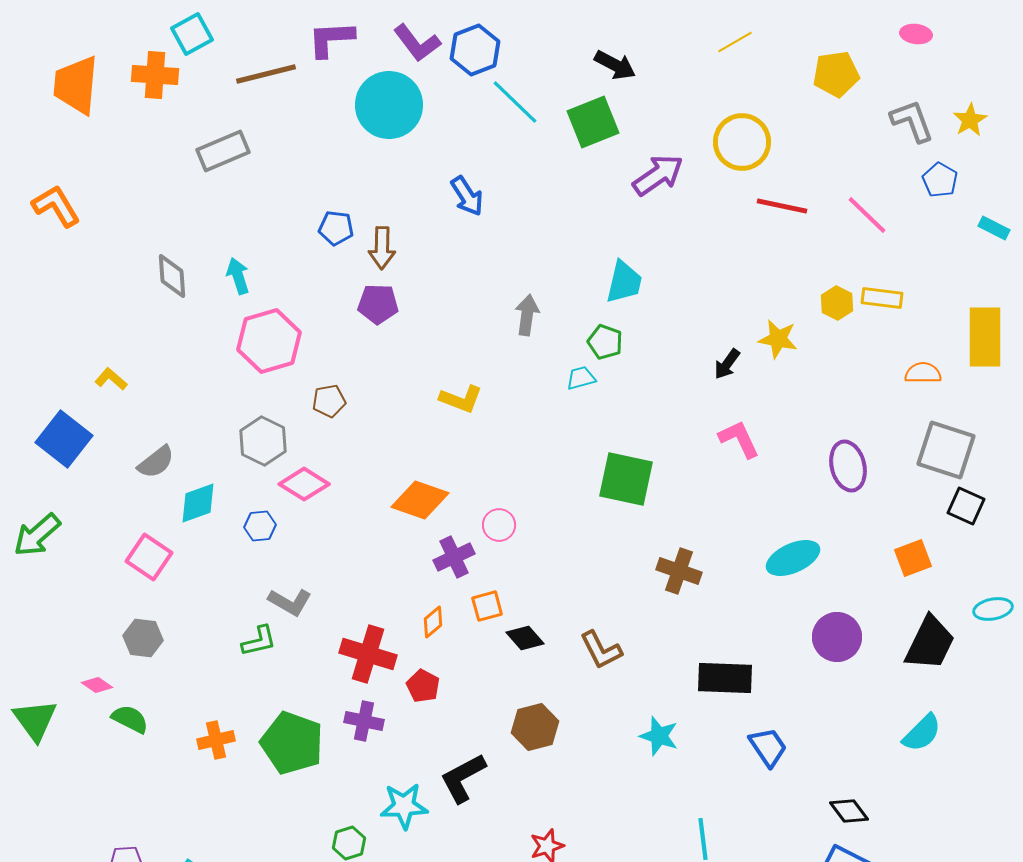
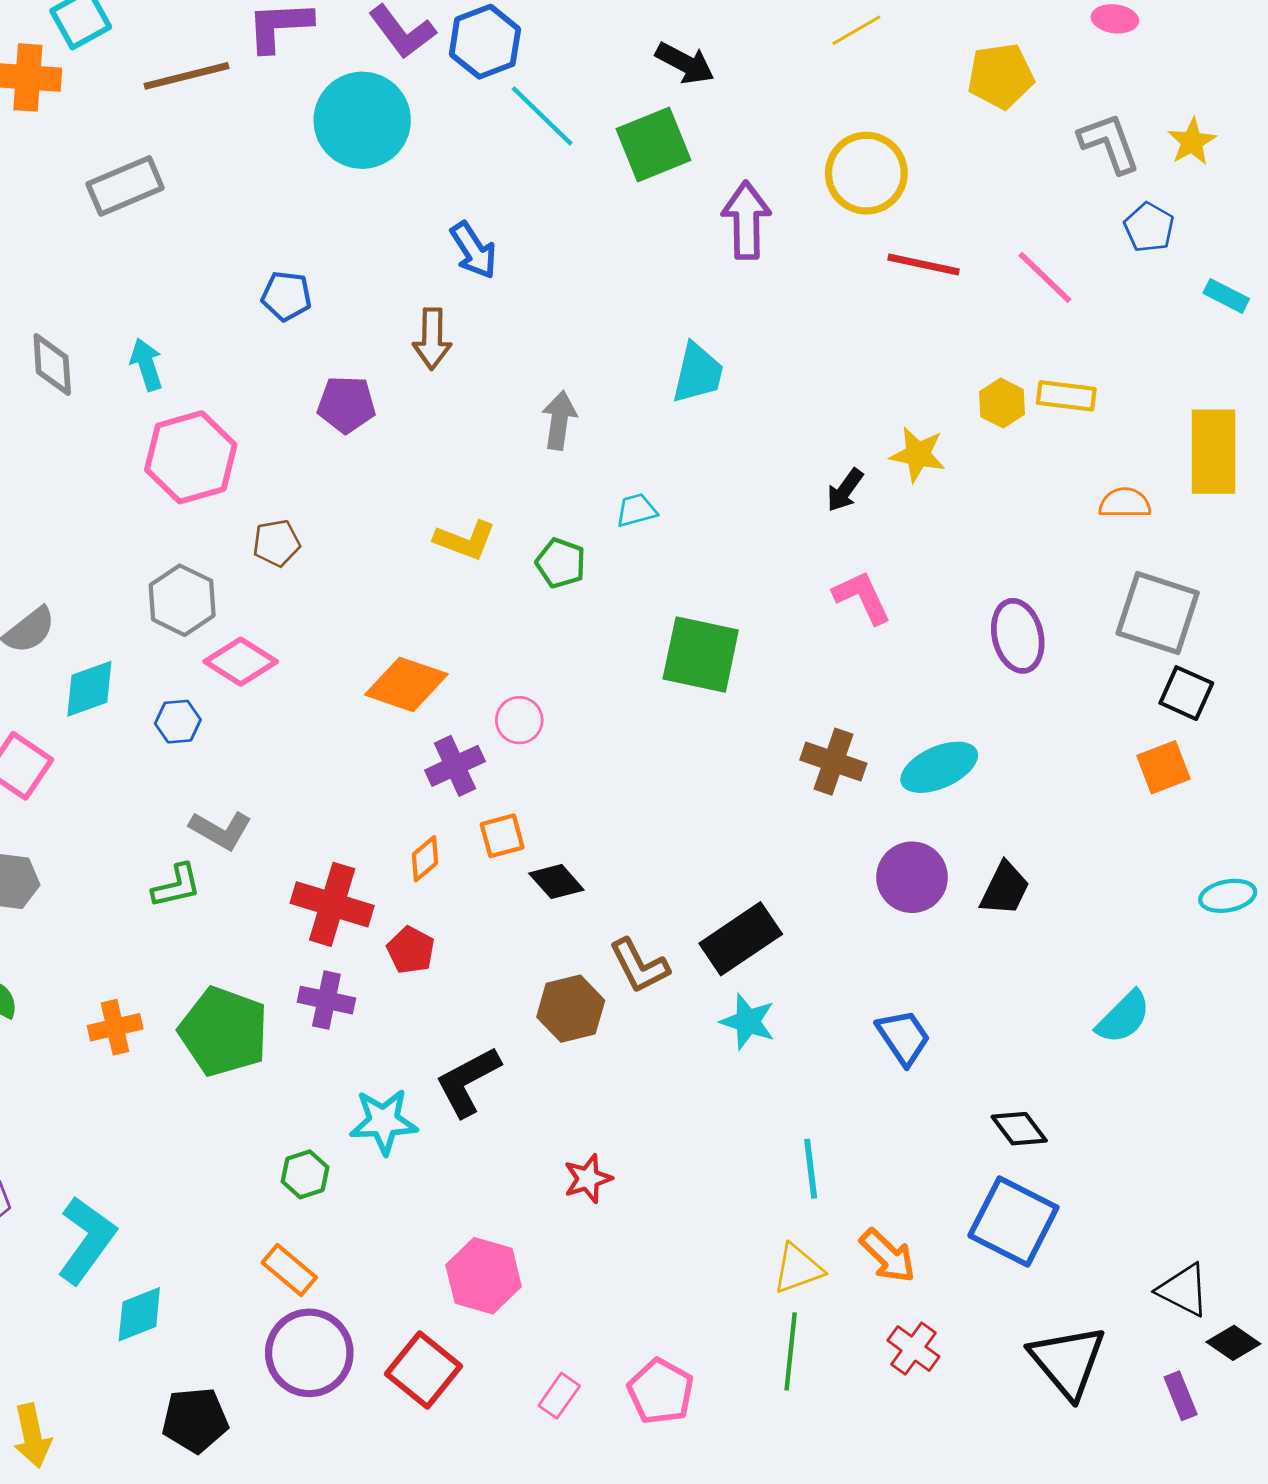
purple arrow: (658, 175) -> (746, 220), turned -56
brown arrow: (382, 248) -> (432, 339), moved
green pentagon: (605, 342) -> (561, 563), moved
orange square: (913, 558) -> (1163, 767), moved
brown cross: (679, 571) -> (833, 762), moved
cyan ellipse: (993, 609) -> (1228, 896), moved
purple circle: (837, 637) -> (912, 877), moved
black trapezoid: (930, 643) -> (1005, 889), moved, size x0.7
brown L-shape: (601, 650) -> (639, 966), moved
black rectangle: (725, 678) -> (741, 939), moved, turned -36

